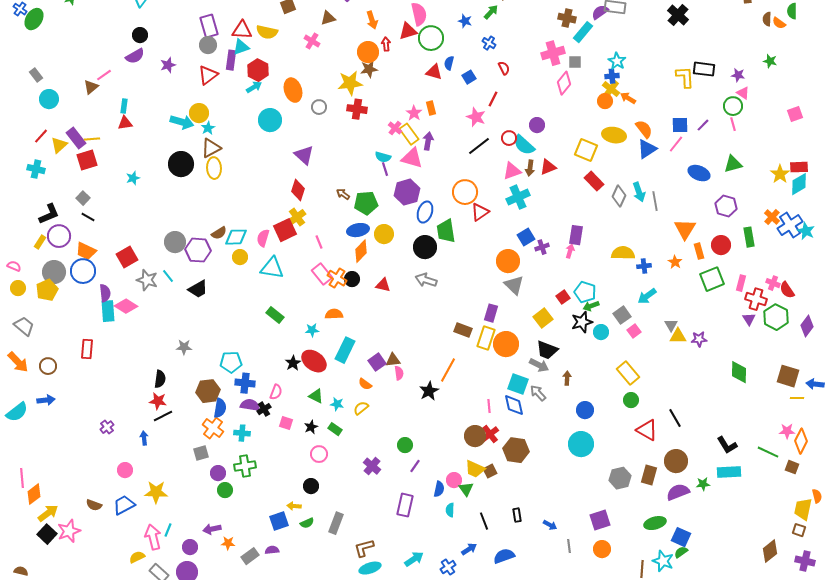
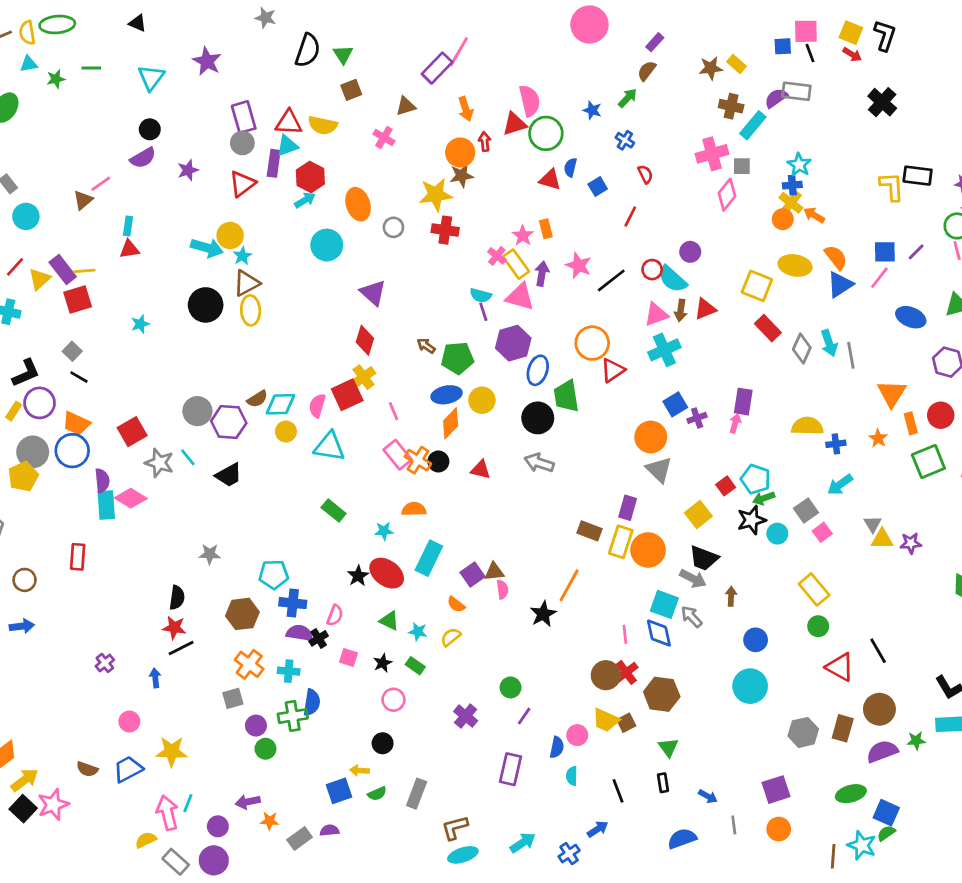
pink star: (476, 117) -> (579, 265), moved
blue semicircle: (220, 408) -> (312, 702), moved
green triangle: (466, 489) -> (668, 747), moved
blue semicircle: (504, 556) -> (682, 839), moved

